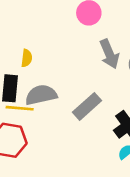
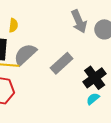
gray semicircle: (41, 95) -> (25, 54), turned -30

